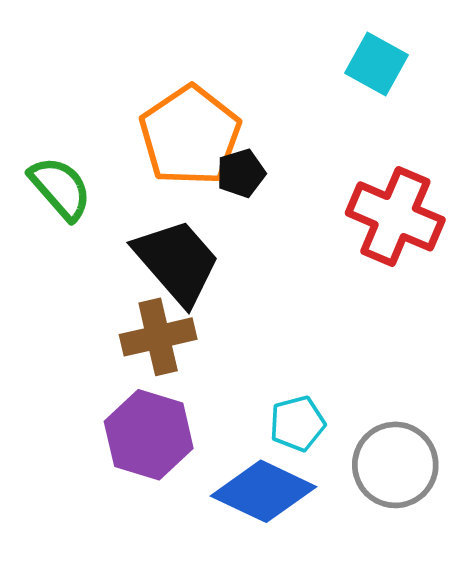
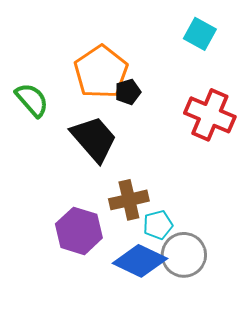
brown cross: (158, 337) -> (129, 200), moved
gray circle: (395, 465) -> (184, 255), moved

